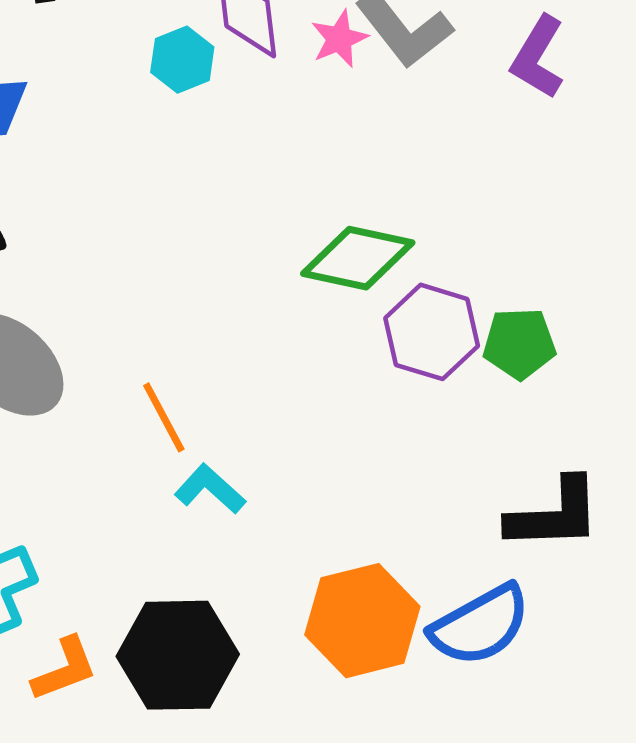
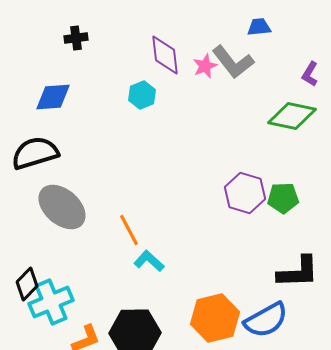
purple L-shape: (538, 57) -> (310, 74), moved, size x0.7
cyan hexagon: (182, 60) -> (142, 95), moved
green diamond: (358, 258) -> (292, 116), moved

